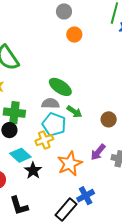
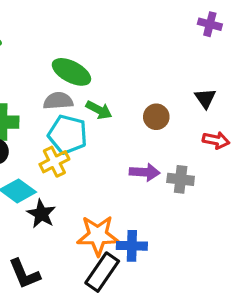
purple arrow: (98, 152) -> (145, 172), turned -120
orange star: (70, 164) -> (98, 235), moved, turned 30
blue cross: (86, 196) -> (132, 246), turned 36

